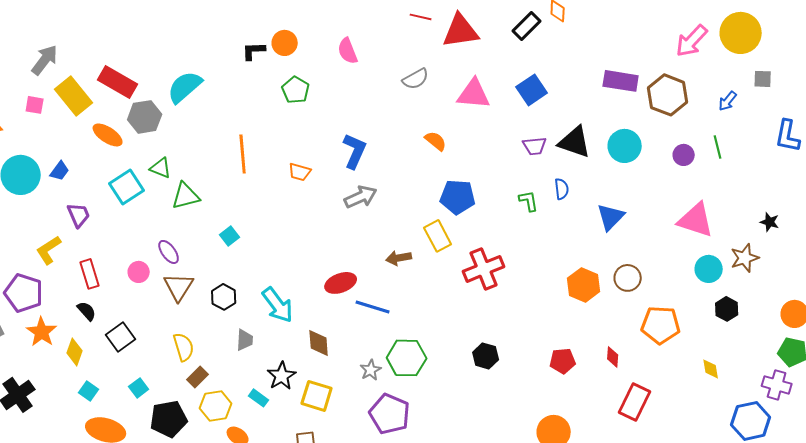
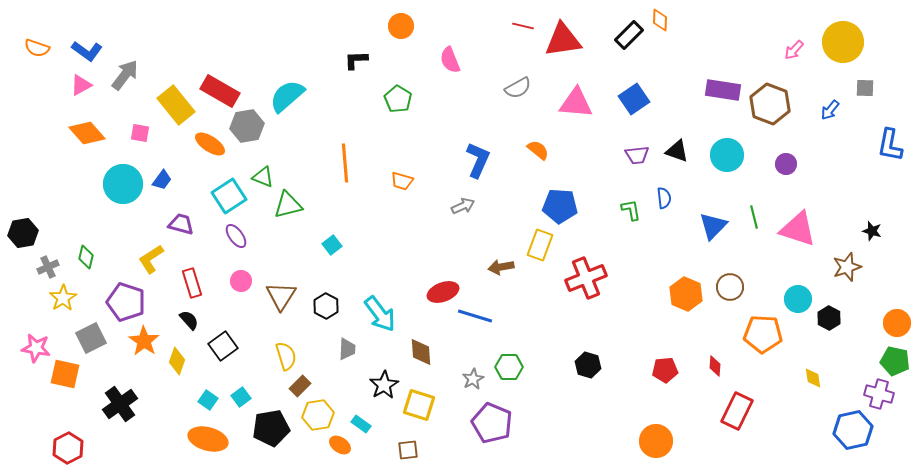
pink arrow: (692, 41) -> (794, 50), size x0.6
orange circle: (285, 43) -> (401, 26), moved
gray arrow: (45, 60) -> (125, 75), moved
pink square: (35, 105) -> (140, 133), moved
black triangle: (575, 142) -> (677, 151), size x0.7
green line: (718, 147) -> (754, 217), moved
blue L-shape: (355, 151) -> (478, 160), moved
gray arrow: (361, 197) -> (463, 206), size x0.7
purple trapezoid: (79, 215) -> (181, 224), turned -52
yellow rectangle: (438, 236) -> (540, 245), turned 48
purple ellipse: (169, 252) -> (236, 236), moved
cyan circle: (709, 269) -> (798, 299), moved
green hexagon: (407, 358) -> (509, 367), size x0.7
cyan square: (89, 391) -> (208, 400), moved
cyan rectangle: (259, 398) -> (361, 424), moved

